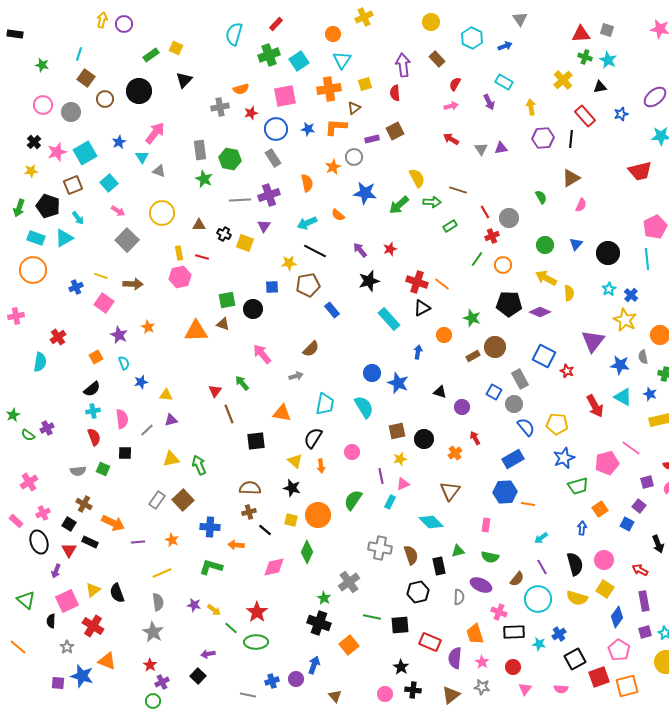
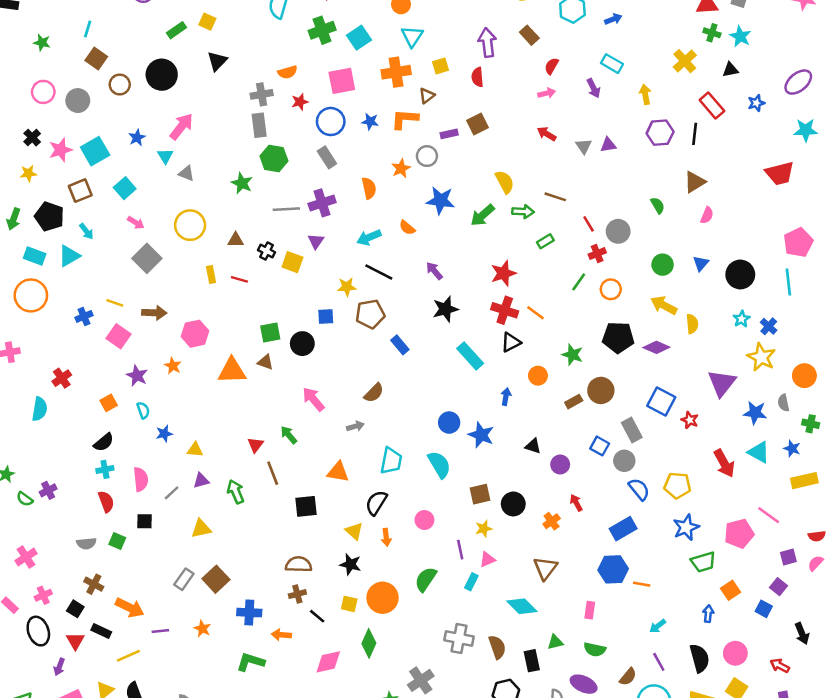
gray rectangle: (200, 150) -> (259, 125), moved
red star: (390, 249) -> (503, 273), moved, size x1.5
pink hexagon: (180, 277) -> (195, 334), moved
green arrow: (199, 465) -> (236, 492), moved
yellow line: (162, 573) -> (128, 656), moved

